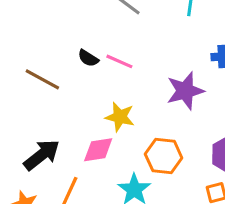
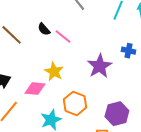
purple star: (185, 91) -> (100, 66), turned -30

